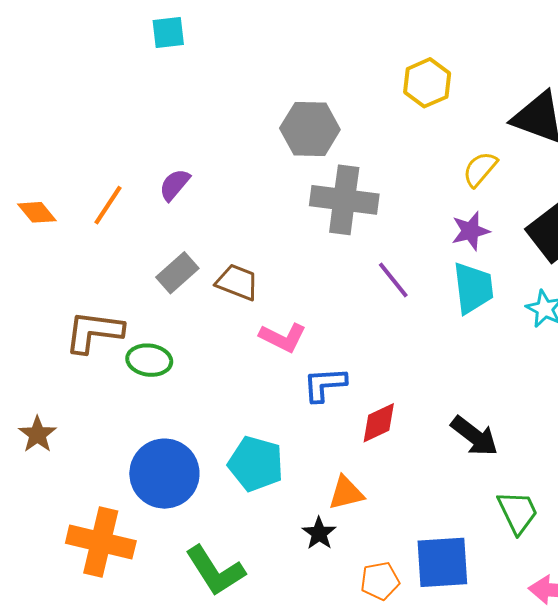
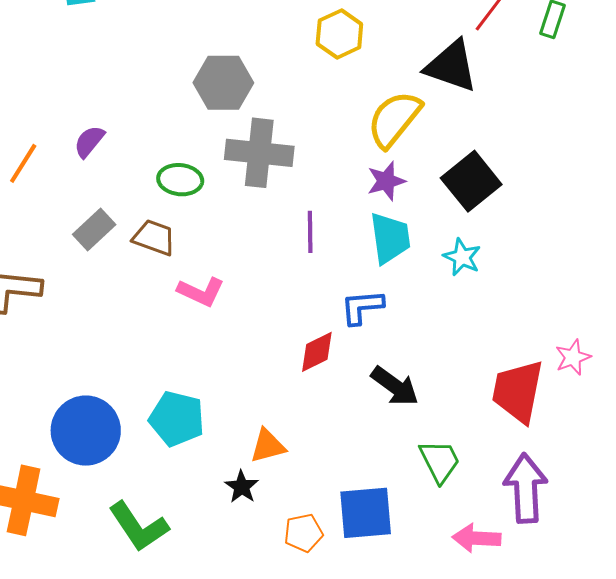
yellow semicircle: (480, 169) -> (394, 119), size x1.6
purple line: (393, 280) -> (310, 232), turned 39
green ellipse: (149, 360) -> (180, 180), moved
blue L-shape: (325, 384) -> (362, 307), moved
red diamond: (379, 423) -> (317, 352), moved

